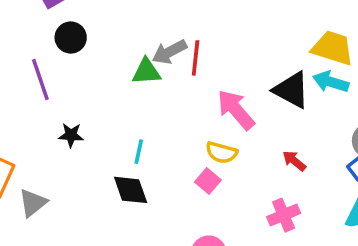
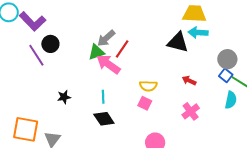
red line: (196, 58) -> (122, 49), moved, turned 42
purple line: (40, 79) -> (36, 55), moved
pink arrow: (236, 110) -> (108, 64), moved

